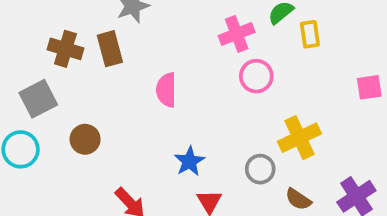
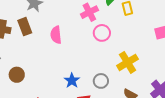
pink semicircle: (166, 90) -> (56, 35), moved
gray circle: (260, 169) -> (101, 81), moved

